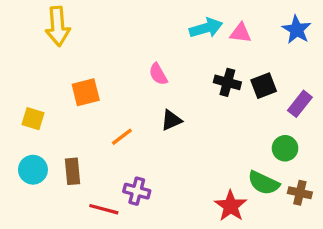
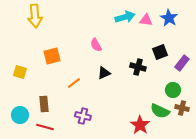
blue star: (297, 30) -> (169, 18), moved
black cross: (227, 82) -> (138, 67), moved
cyan circle: (33, 170) -> (20, 115), moved
brown cross: (300, 193) -> (182, 108), moved
red line: (104, 209) -> (45, 127), moved

